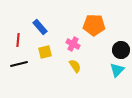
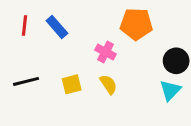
red line: (18, 40) -> (25, 25), moved
yellow square: (45, 52) -> (72, 84), moved

